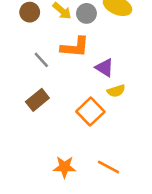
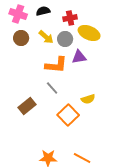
gray line: (41, 60) -> (52, 88), moved
purple triangle: (105, 68) -> (79, 57), moved, turned -42

